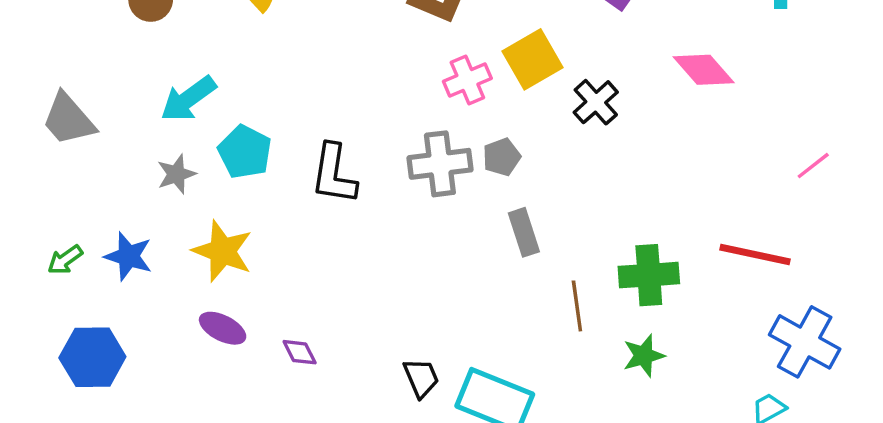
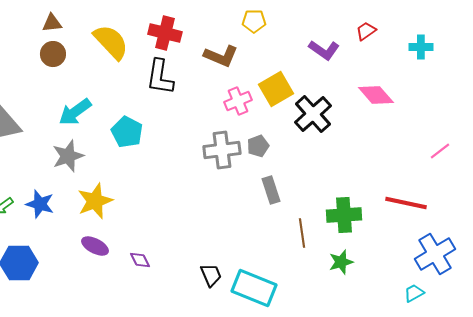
black cross: (596, 102) -> (313, 114), size x1.4
cyan pentagon: (245, 152) -> (127, 132), moved
gray star: (176, 174) -> (68, 156), size x1.4
black L-shape: (334, 174) -> (160, 77), moved
yellow star: (223, 251) -> (95, 201), turned 30
blue cross: (805, 342) -> (435, 254), turned 30

